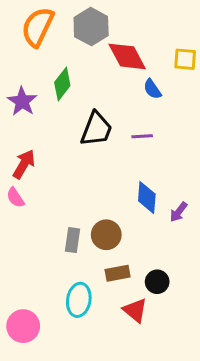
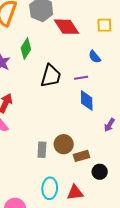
blue semicircle: (152, 89) -> (95, 57), moved
blue diamond: (147, 197) -> (87, 100), moved
brown rectangle: (118, 273) -> (81, 156), moved
red triangle: (135, 310) -> (75, 193), moved, turned -42

